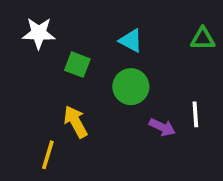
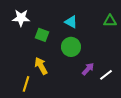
white line: (195, 114) -> (106, 75), moved, turned 56
purple arrow: (162, 127) -> (88, 69), turned -72

